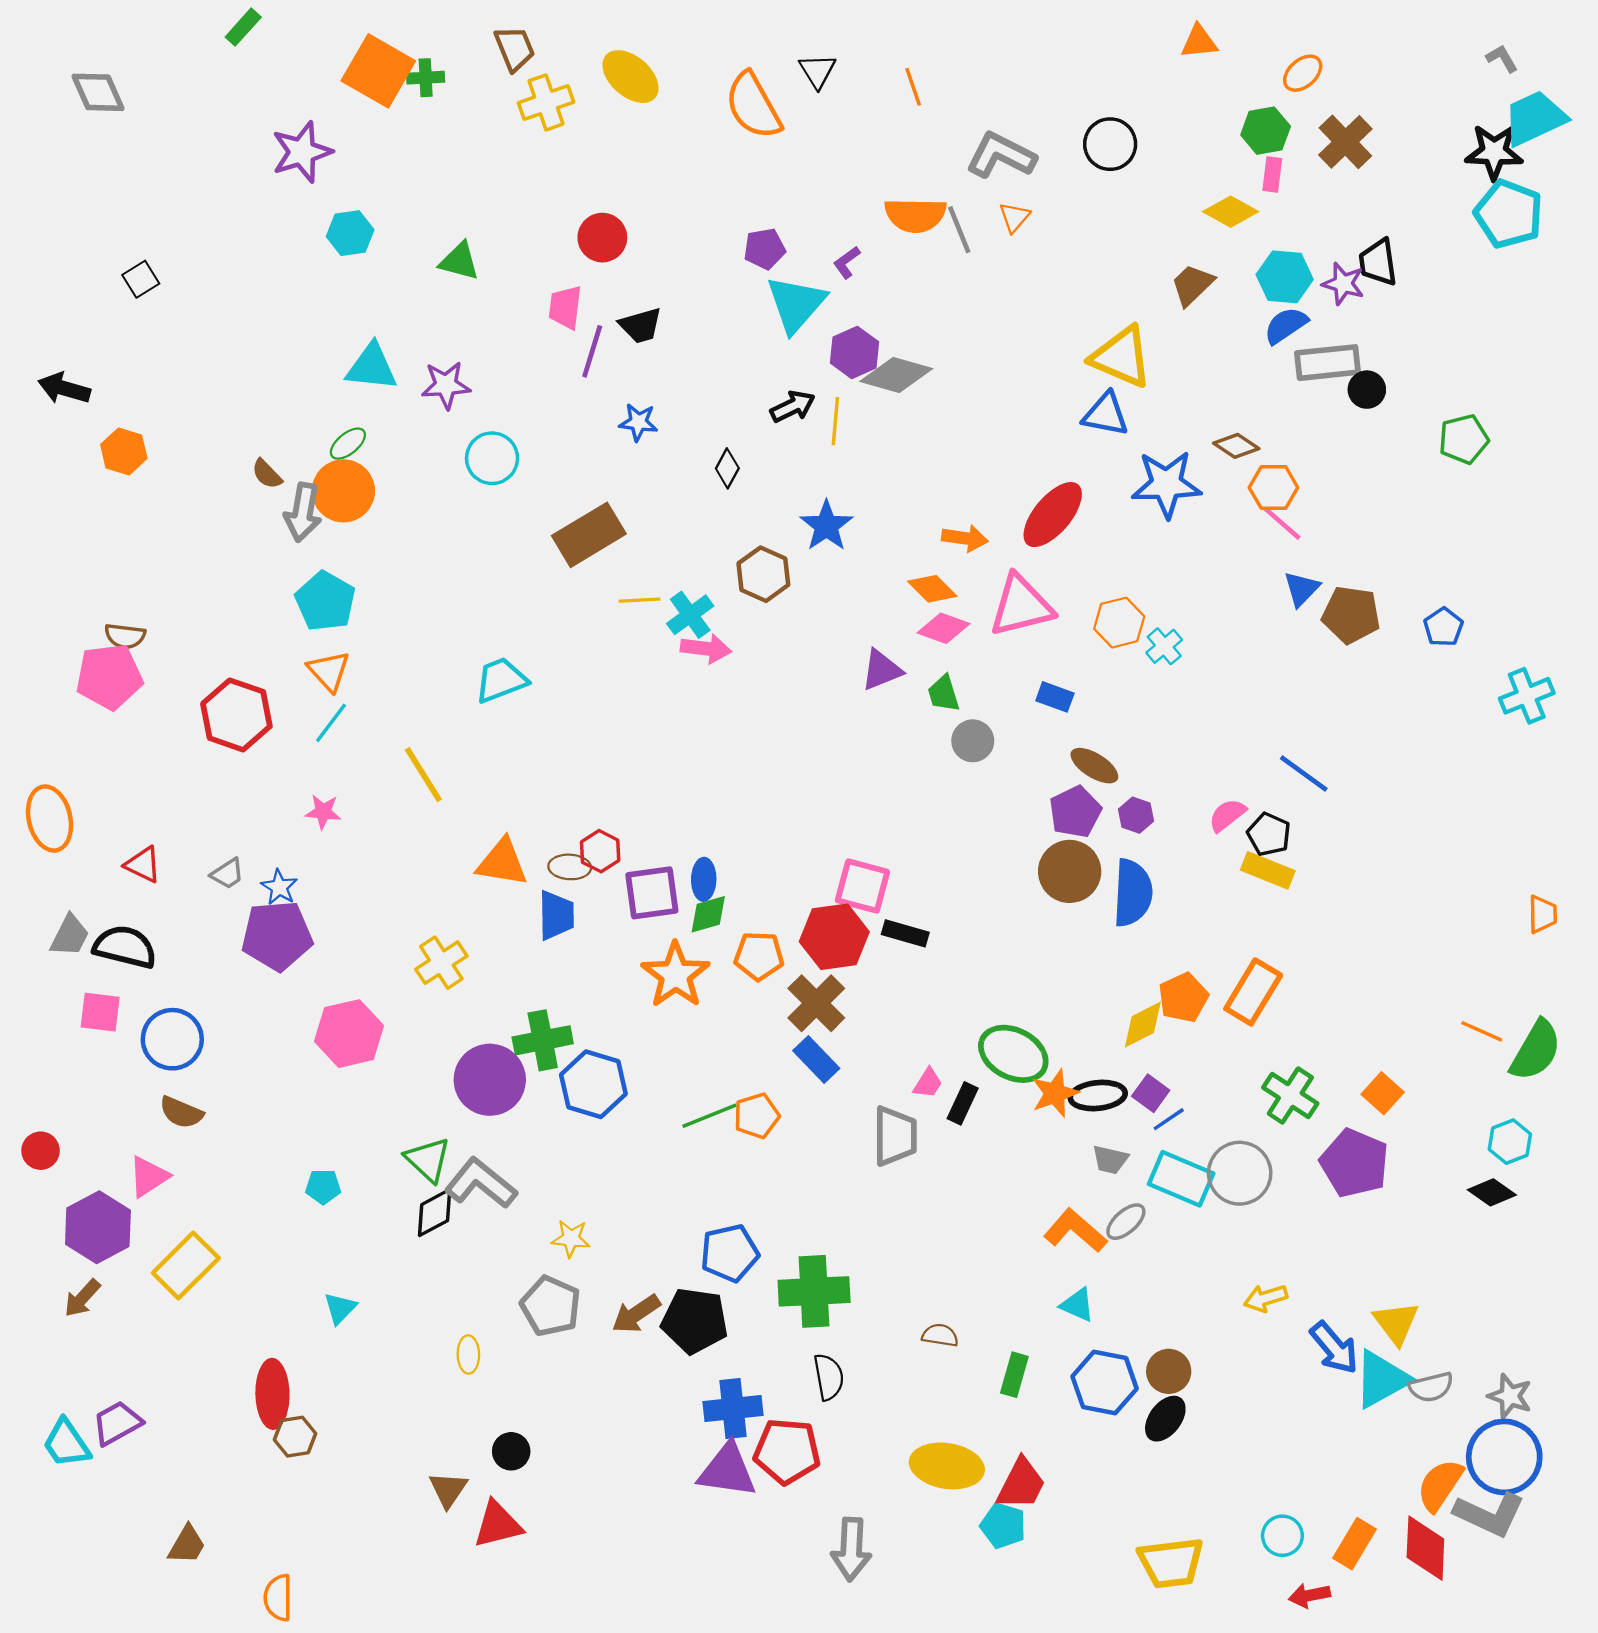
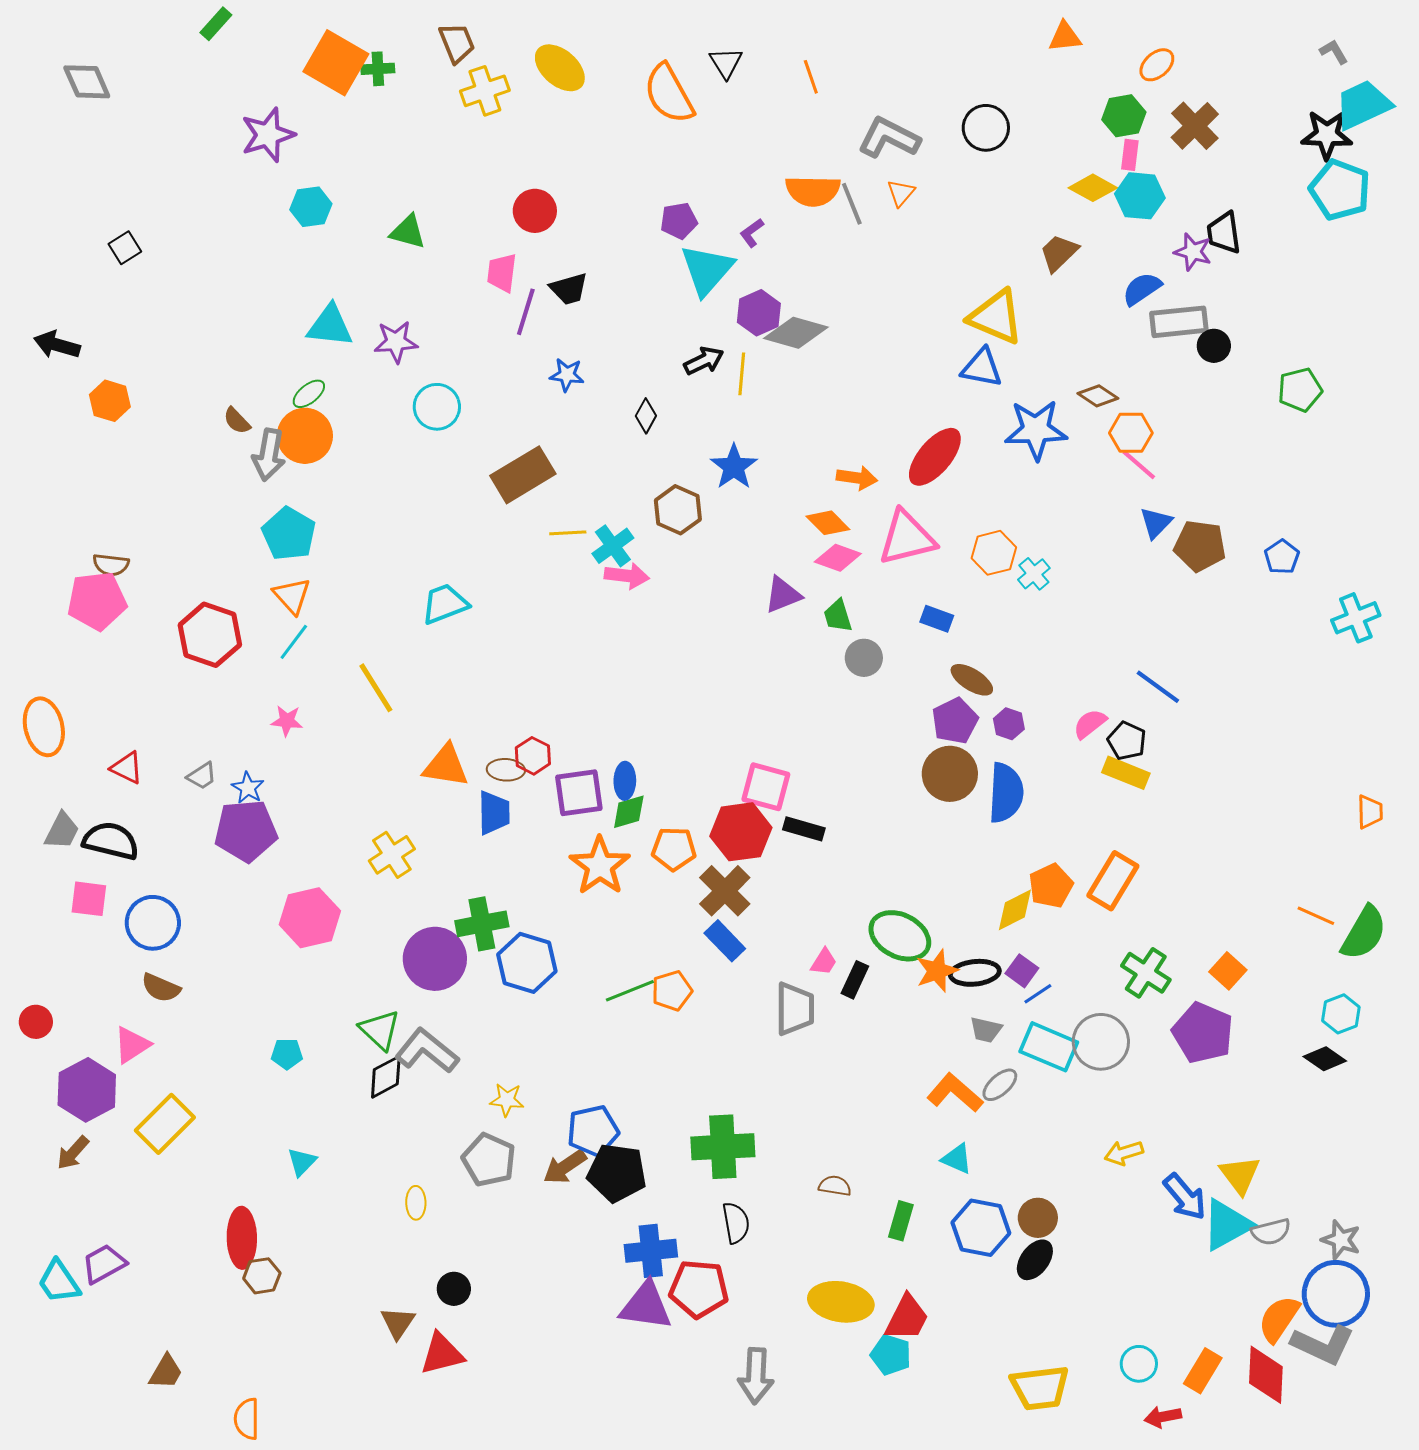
cyan hexagon: (1285, 277) -> (1140, 196), moved
blue pentagon: (730, 1253) -> (593, 1131), moved

